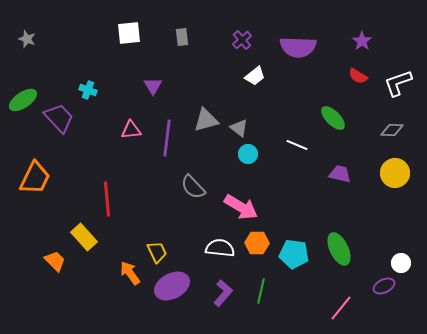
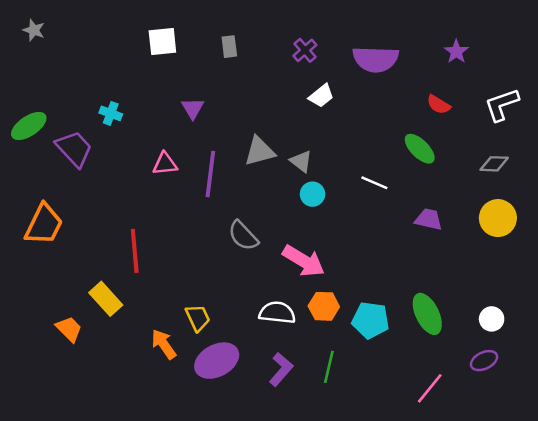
gray star: (27, 39) -> (34, 30), moved
red semicircle: (358, 76) -> (439, 105), moved
white circle: (401, 263) -> (492, 319), moved

